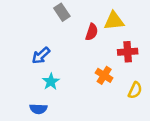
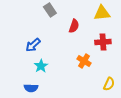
yellow triangle: (114, 21) -> (102, 13), moved
yellow semicircle: (135, 90) -> (109, 84), moved

